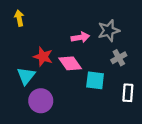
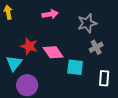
pink arrow: (80, 37) -> (50, 14), moved

